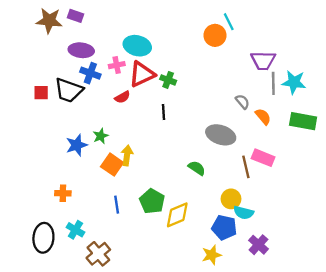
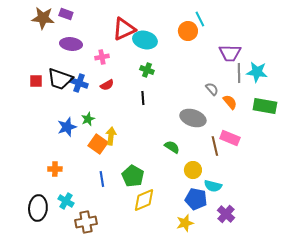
cyan ellipse: (137, 46) -> (145, 40), moved
blue cross: (90, 73) -> (79, 83), moved
red triangle: (142, 74) -> (124, 29), moved
yellow circle: (231, 199) -> (193, 170), moved
yellow diamond: (177, 215) -> (144, 200), moved
brown cross: (98, 254) -> (86, 222), turned 30

